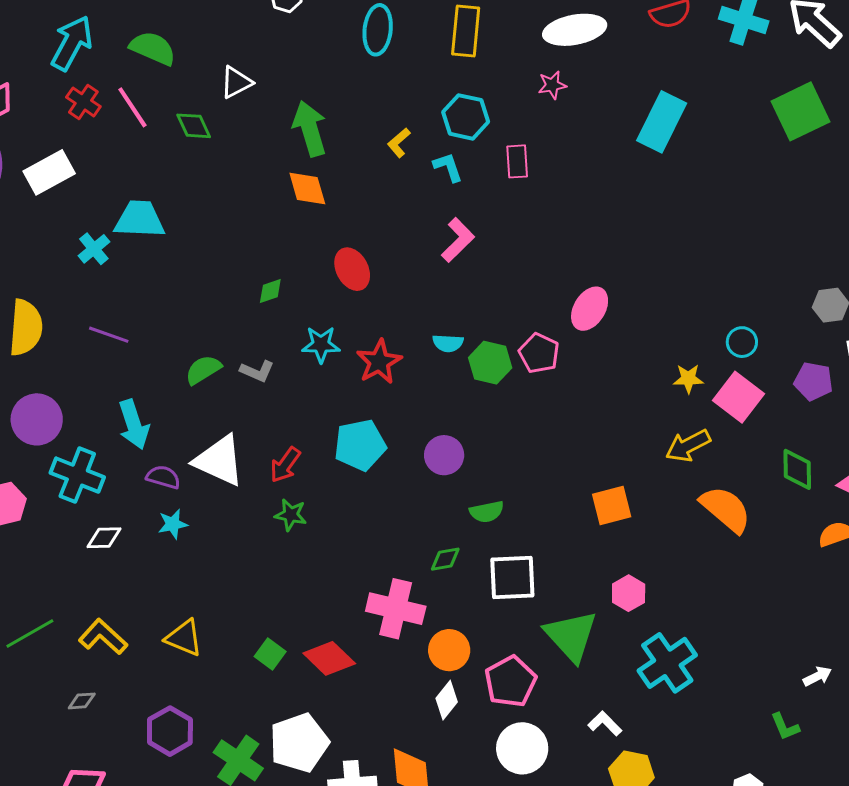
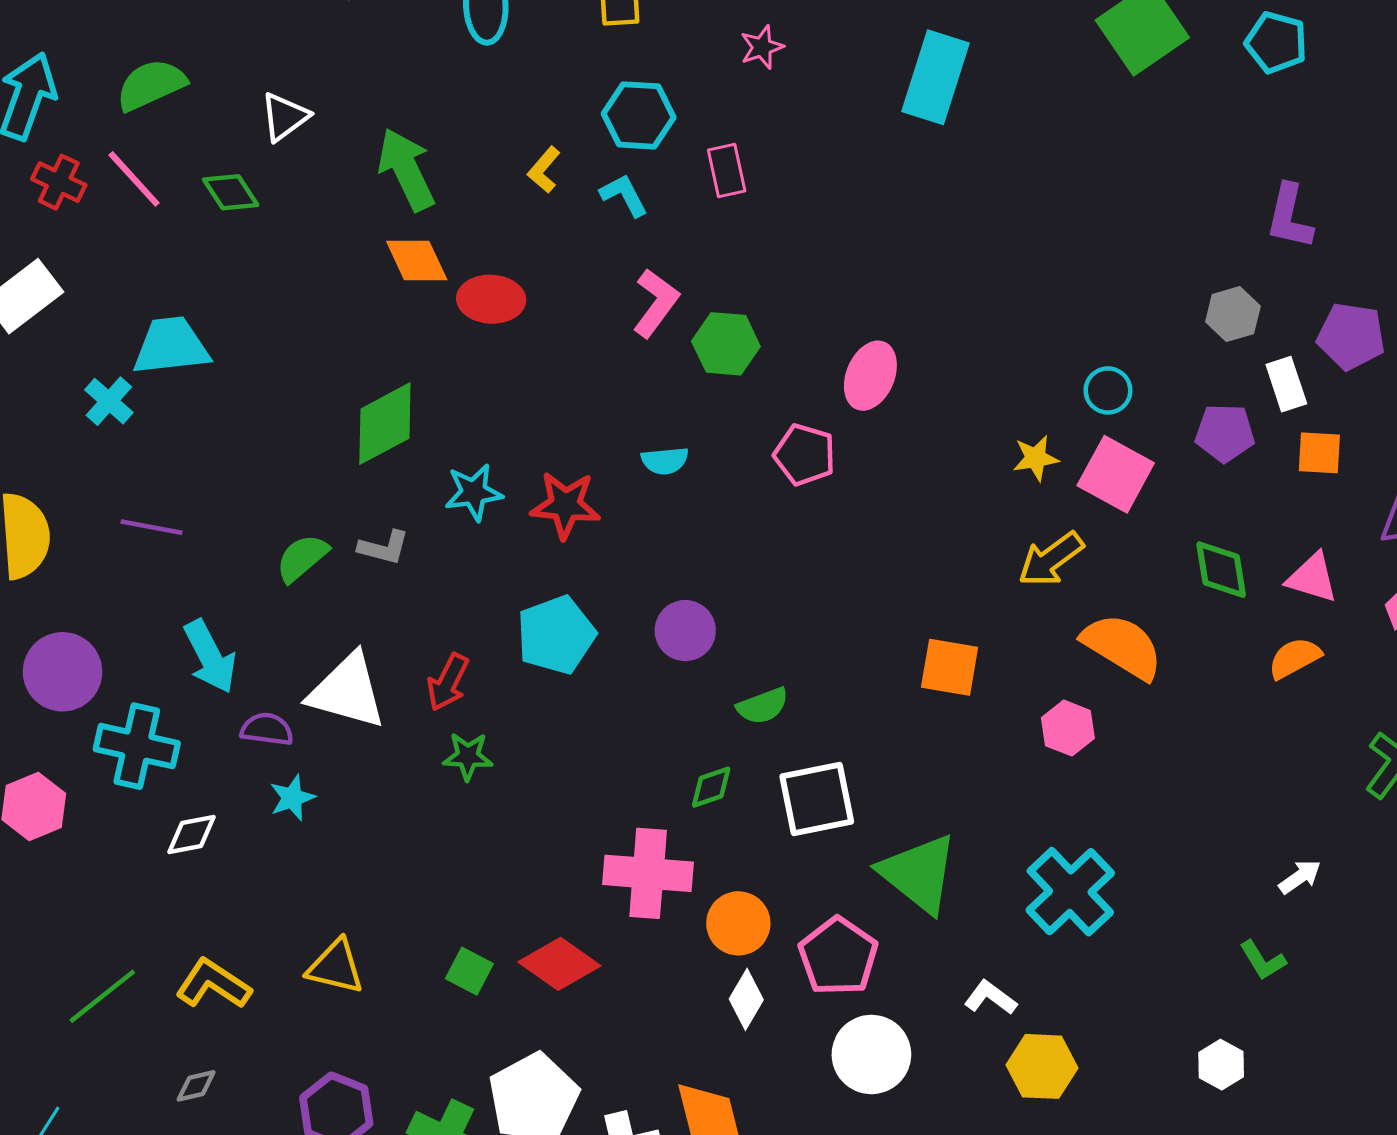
green semicircle: (153, 48) -> (151, 85), turned -39
red ellipse: (352, 269) -> (491, 299), moved, turned -51
green diamond: (270, 291) -> (385, 424), size x2.0
red star: (379, 362) -> (565, 505), turned -30
green hexagon: (490, 363) -> (726, 344), moved
orange square: (612, 505) -> (950, 667), turned 33
pink hexagon: (629, 593) -> (1068, 728), moved

